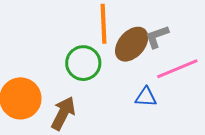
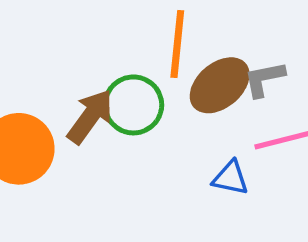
brown arrow: (63, 113) -> (90, 116), moved

